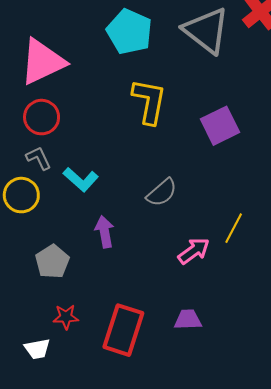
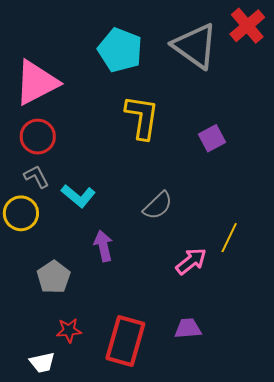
purple square: (220, 126) -> (212, 138), size x0.7

